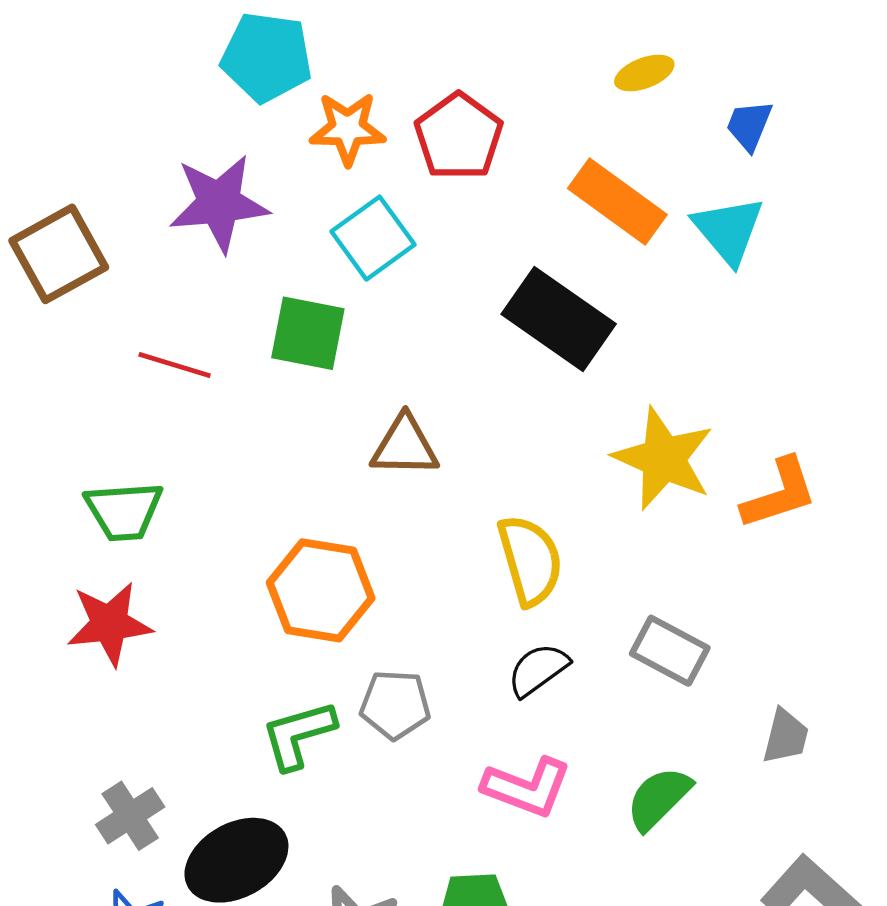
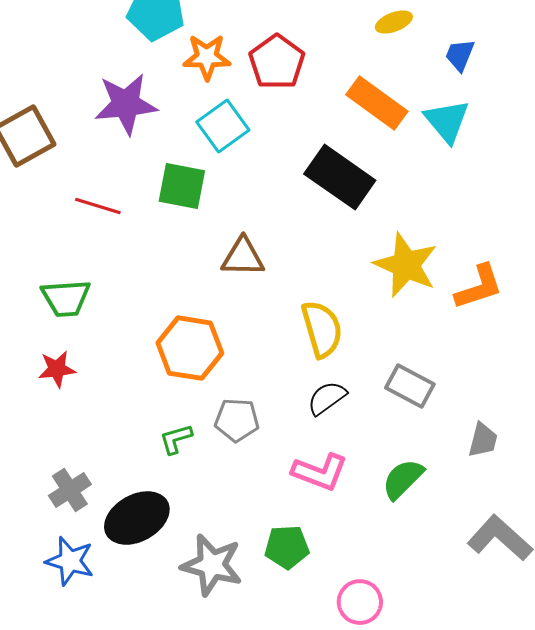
red star: (110, 624) -> (57, 369), size x0.7
green L-shape: (298, 735) -> (176, 439), size x0.7

